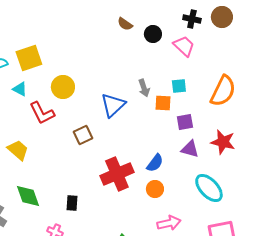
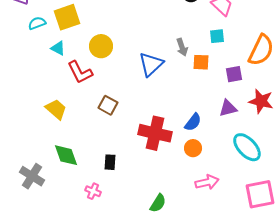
cyan square: (179, 86) -> (217, 36), moved
purple square: (185, 122) -> (234, 74), moved
brown square: (83, 135) -> (108, 105), moved, turned -36
purple triangle: (190, 149) -> (228, 108), turned -30
red cross: (117, 174) -> (155, 133), turned 36

